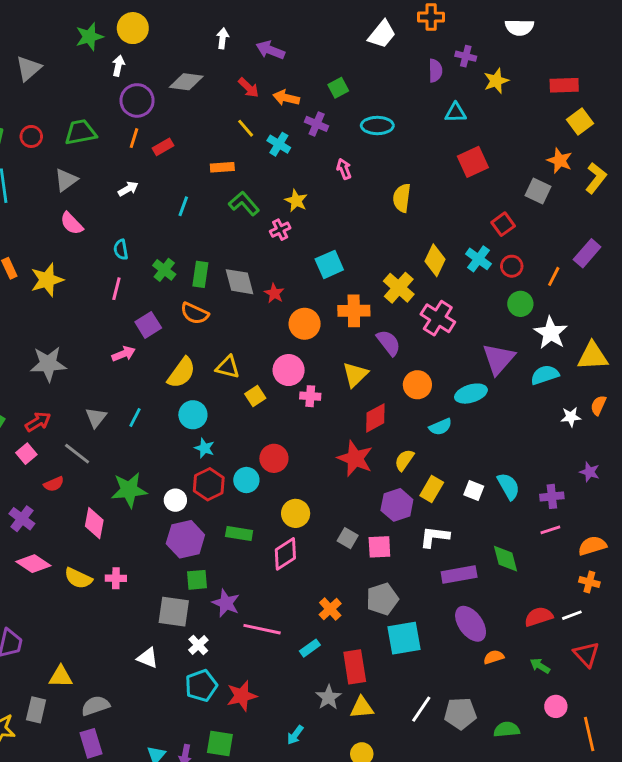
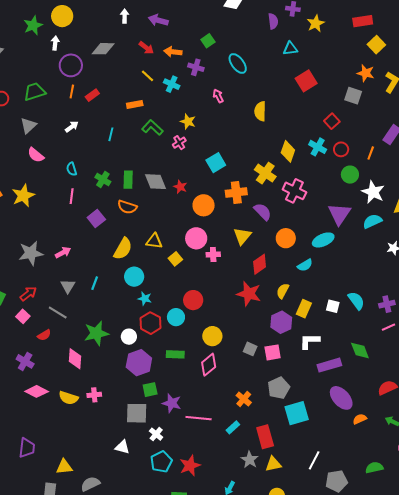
cyan ellipse: (377, 126) -> (238, 64), turned 60
pink arrow: (124, 354) -> (63, 253), moved
gray pentagon: (460, 713) -> (337, 481), moved

